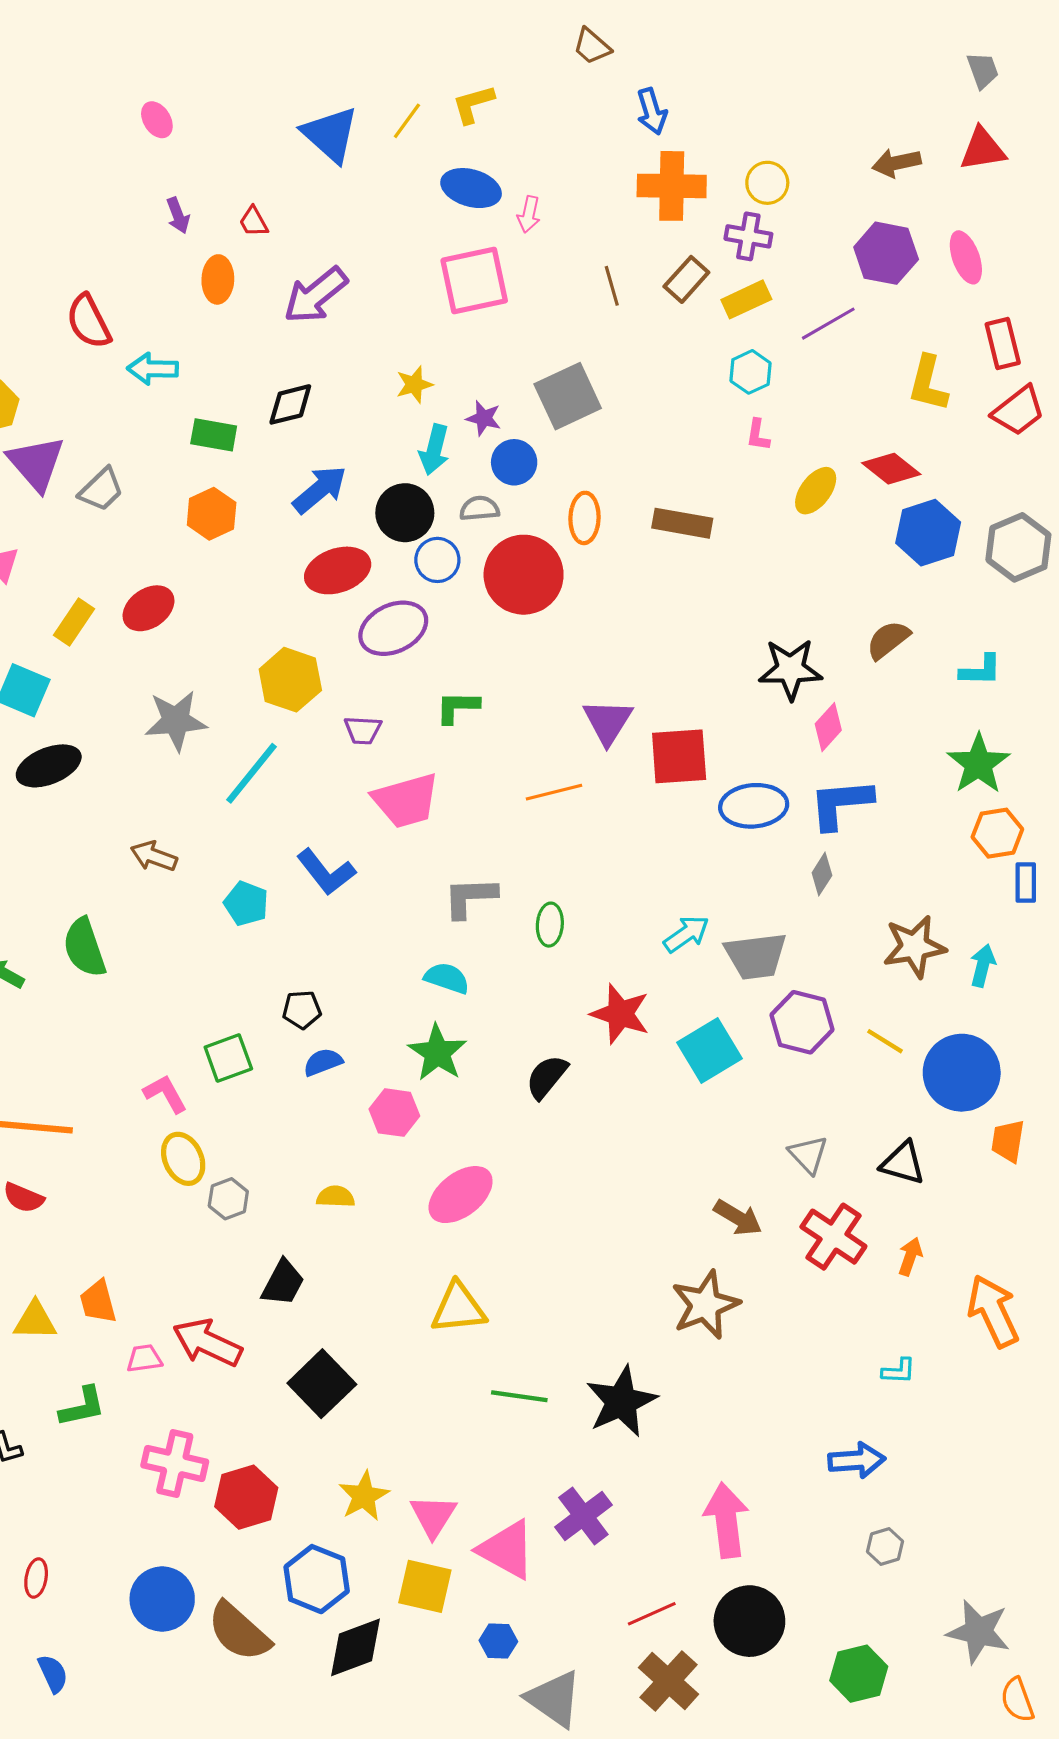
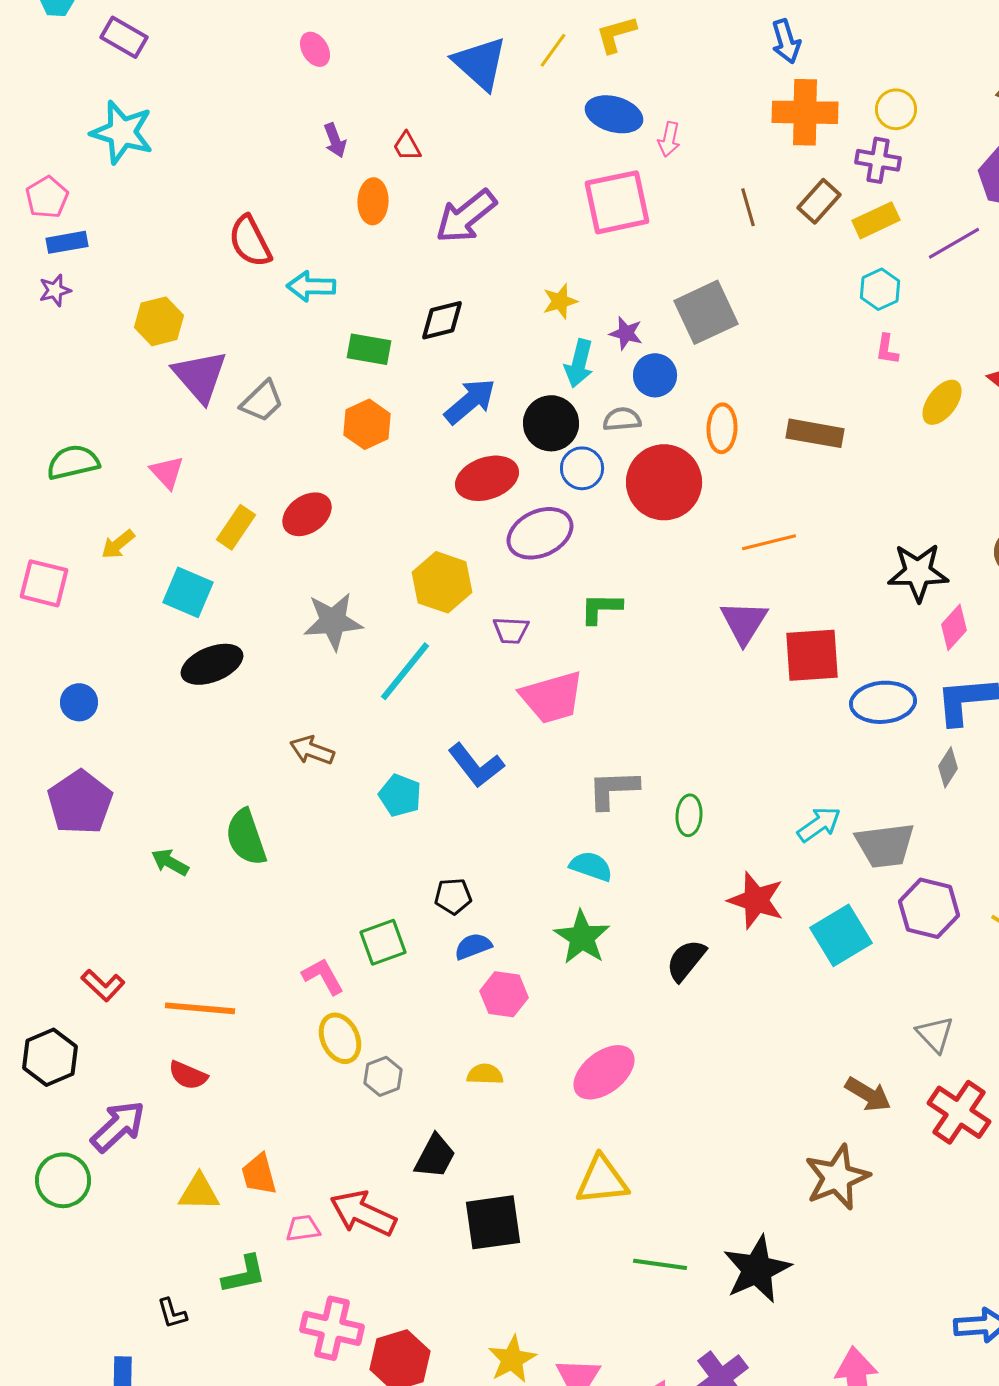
orange line: (554, 792) -> (769, 542), moved
pink hexagon: (394, 1113) -> (504, 994), moved
black square: (322, 1384) -> (493, 1222), moved, turned 36

